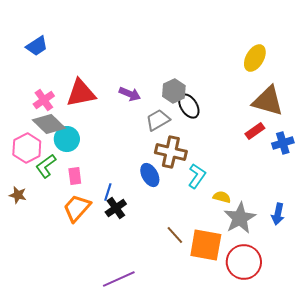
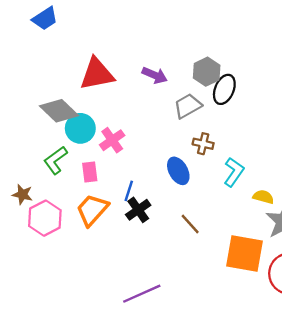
pink cross: (44, 100) -> (112, 140), moved
black ellipse: (189, 106) -> (224, 89), turned 55
pink hexagon: (27, 148) -> (45, 218), moved
brown cross: (171, 152) -> (203, 144), size x0.6
brown line: (175, 235) -> (190, 224), moved

